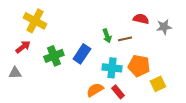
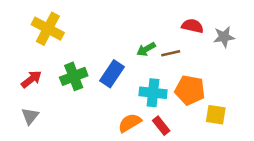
green arrow: (107, 36) -> (146, 49), turned 80
red arrow: (23, 47) -> (31, 79), moved
gray triangle: (15, 73) -> (30, 116), moved, turned -48
yellow square: (158, 84) -> (216, 115), turned 35

